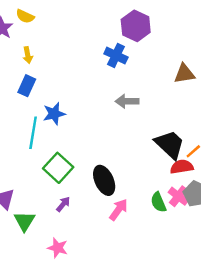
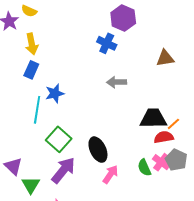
yellow arrow: (28, 55) -> (32, 44), size x1.5
black trapezoid: (170, 144) -> (153, 118), turned -44
purple arrow: (63, 204) -> (63, 170), size x2.0

